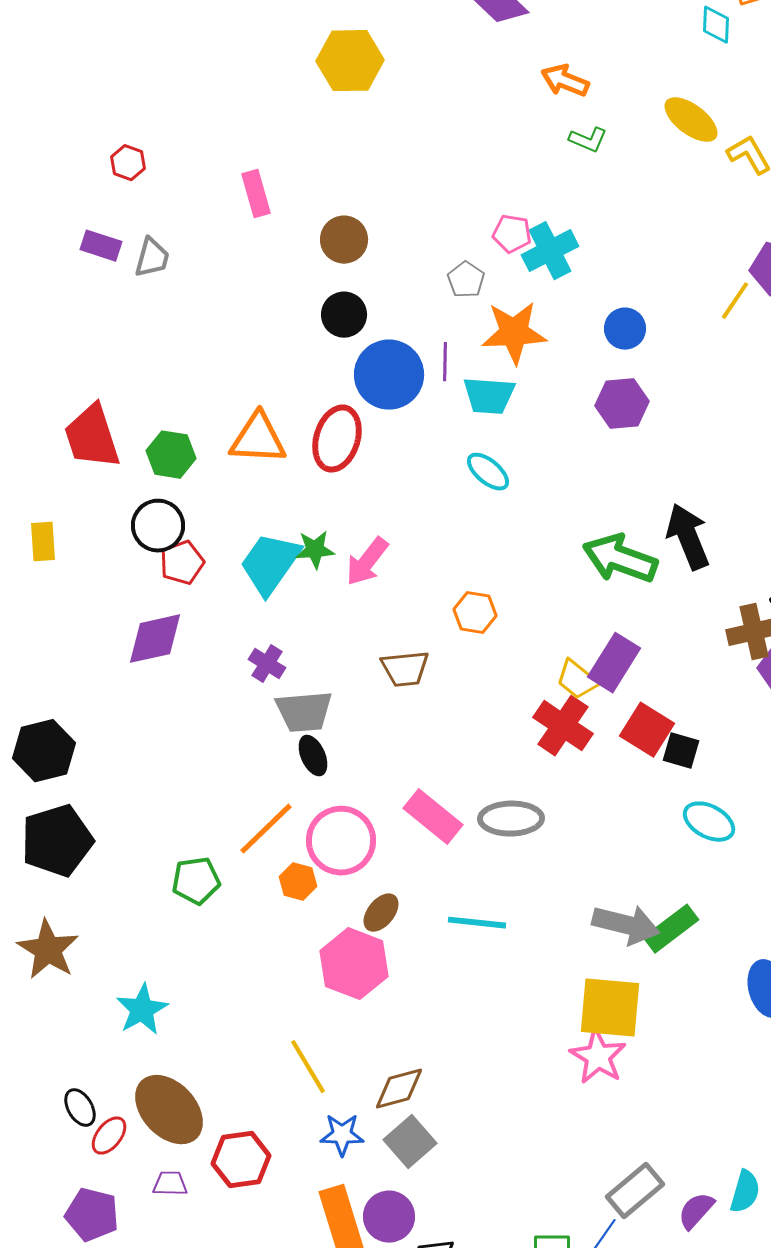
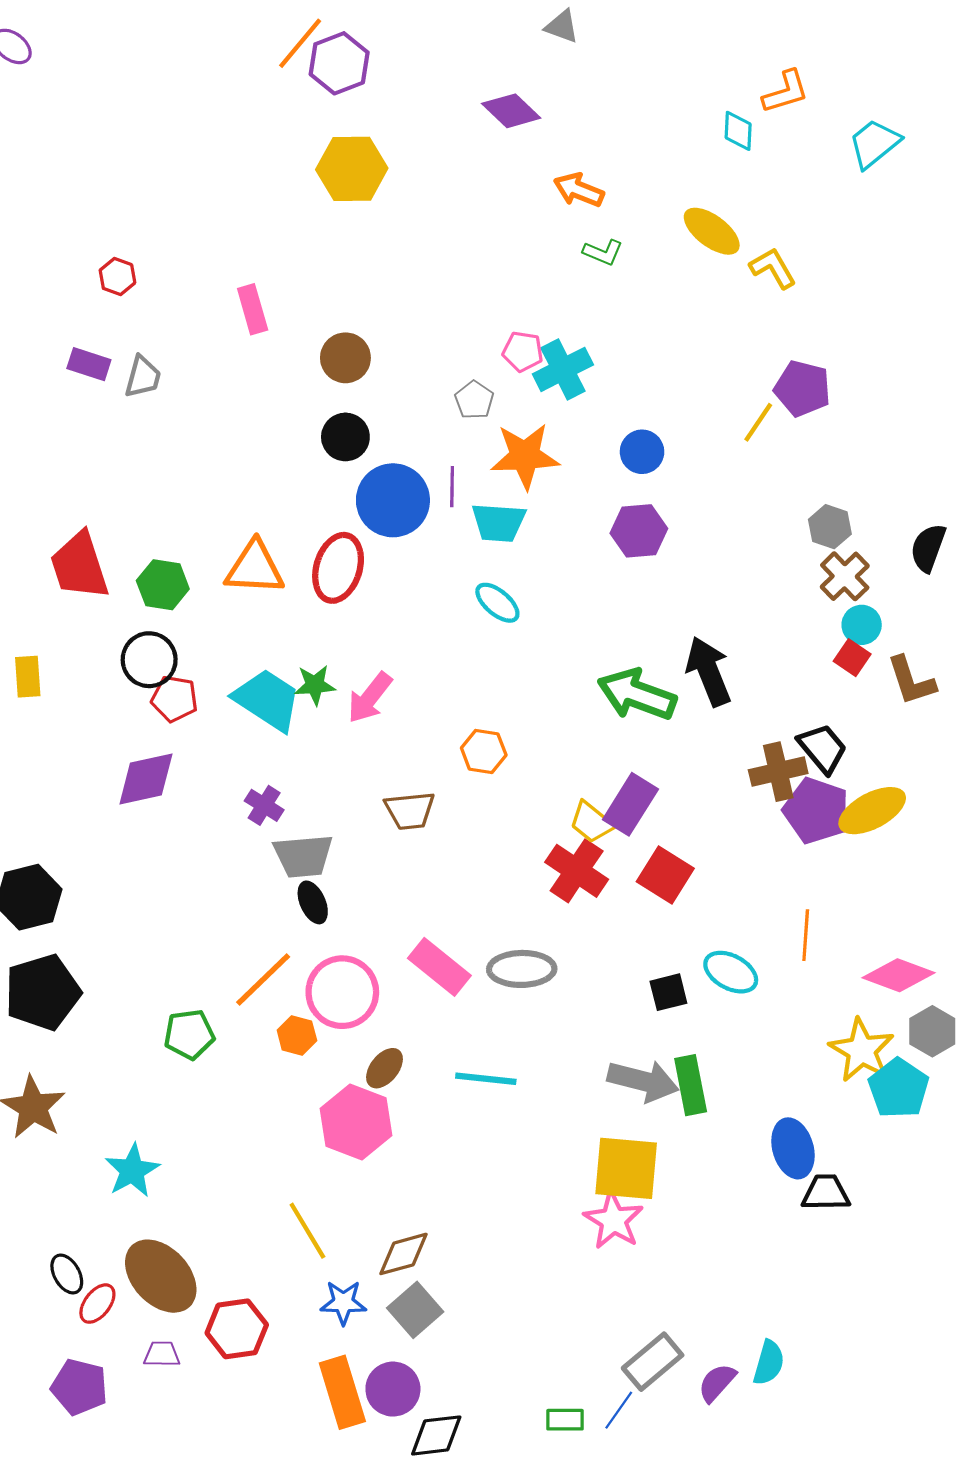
red pentagon: (182, 563) -> (174, 699), turned 30
cyan trapezoid: (270, 564) -> (267, 700), turned 88
black square: (681, 751) -> (668, 992), moved, turned -30
green rectangle: (671, 929) -> (691, 1085), turned -64

